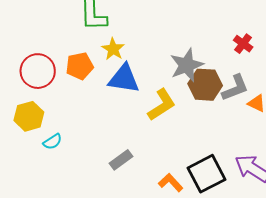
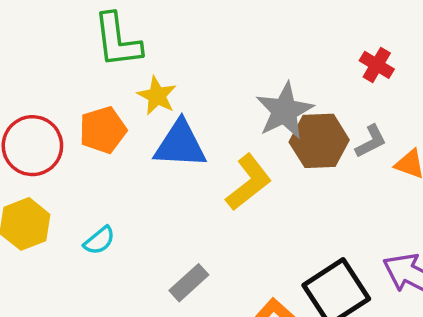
gray L-shape: (235, 88) -> (371, 141), size x0.7
cyan semicircle: (53, 142) -> (99, 241), moved

